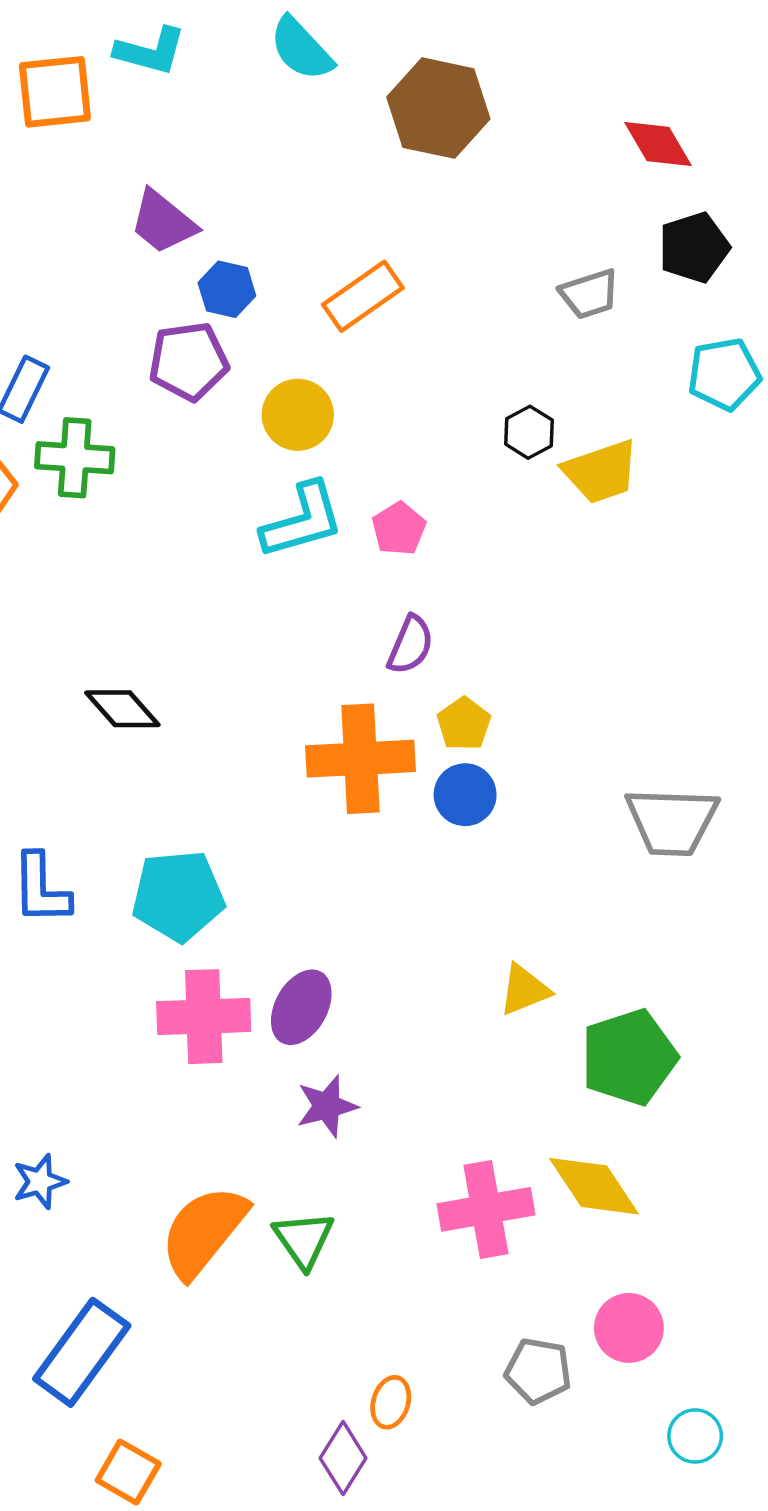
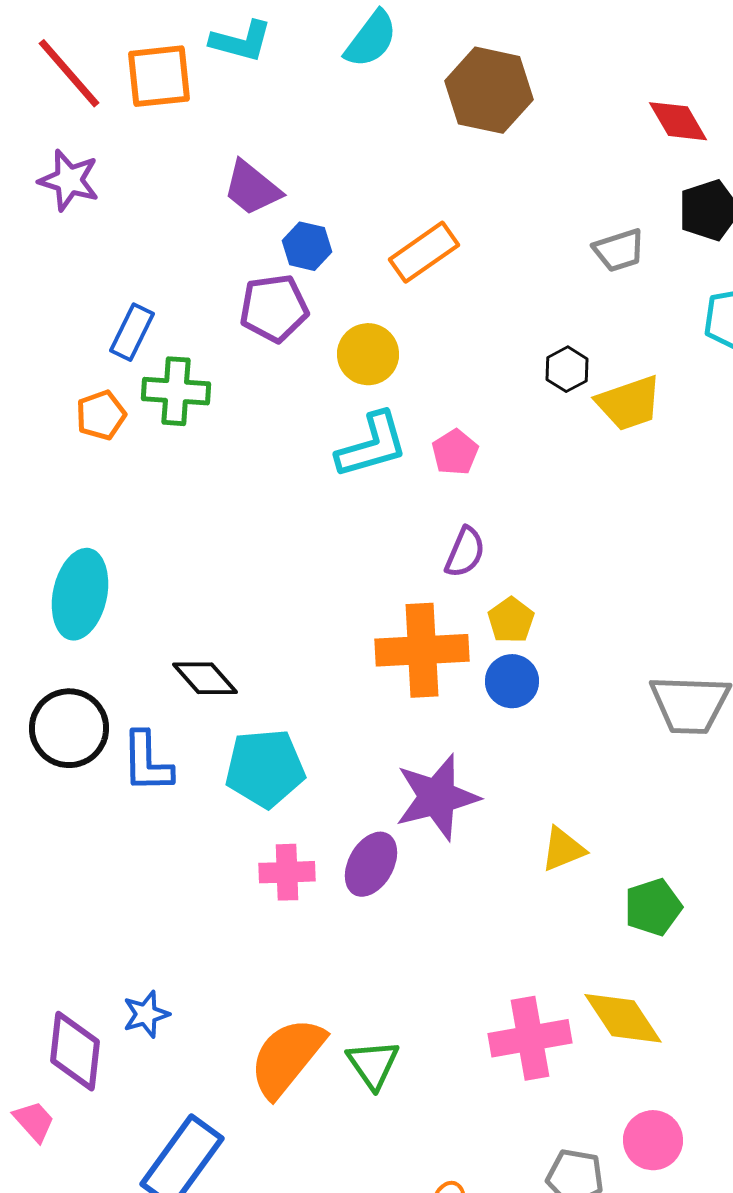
cyan semicircle: (301, 49) -> (371, 39), turned -100
black diamond: (122, 709) -> (205, 678), moved
pink cross: (204, 1017) -> (287, 872), size x0.7
green pentagon: (629, 1057) -> (653, 907), size x0.7
purple star: (327, 1106) -> (437, 797), moved, size x1.6

